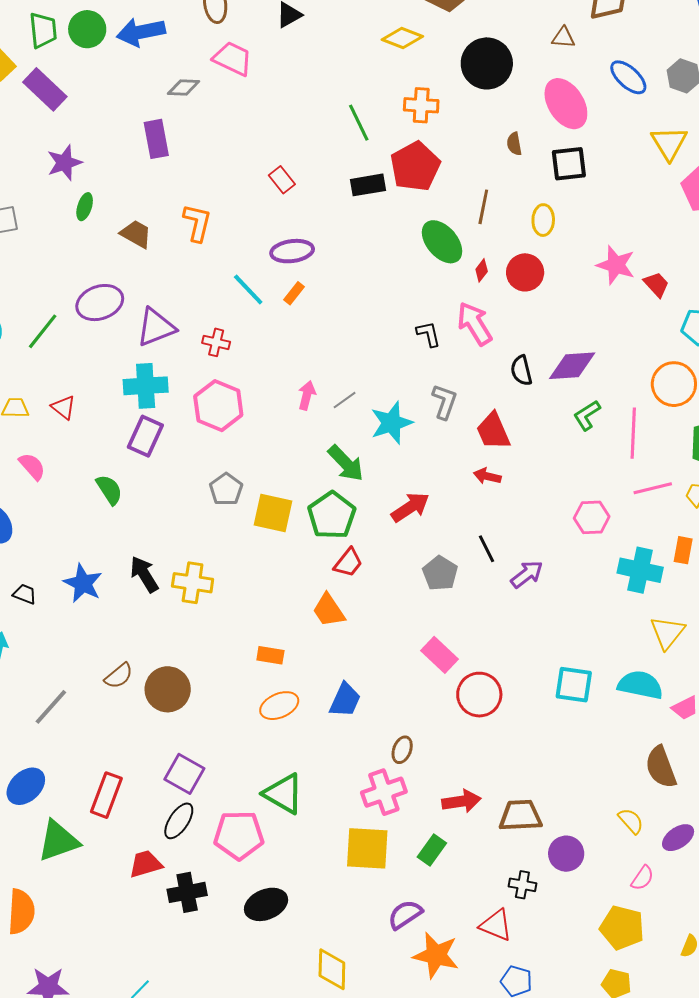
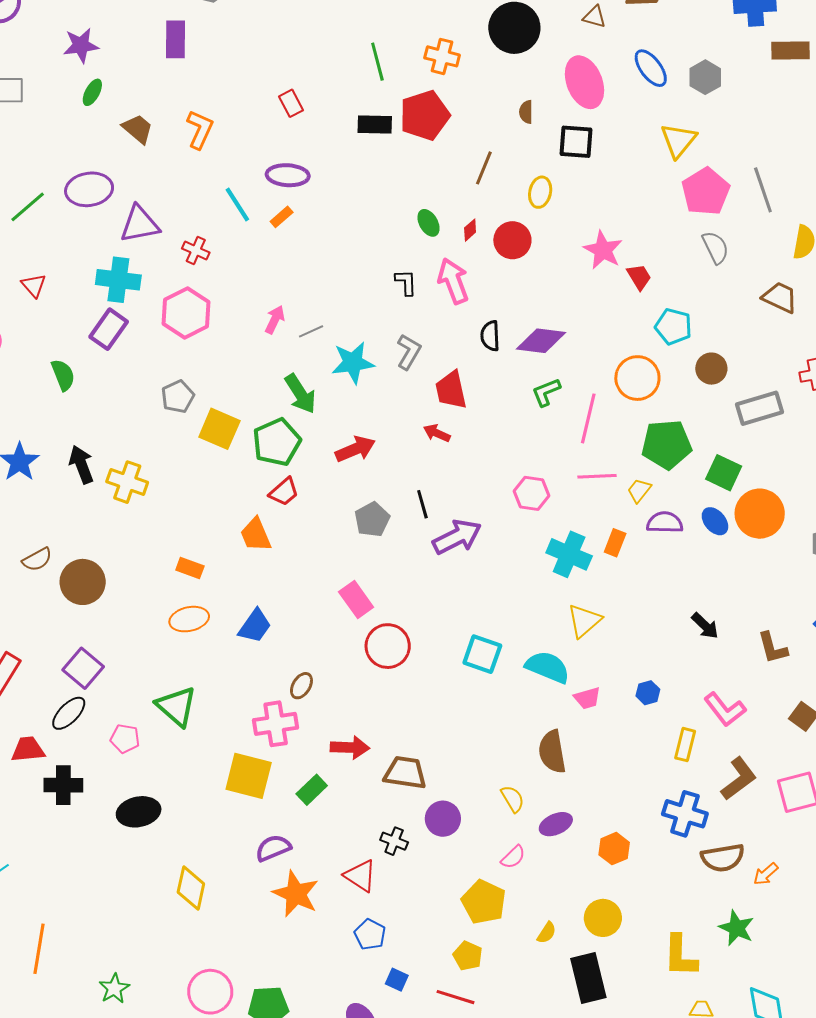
green ellipse: (442, 242) -> (429, 223), moved, size x0.6
purple arrow: (527, 574) -> (457, 537), size x1.4
pink pentagon: (239, 835) -> (125, 739), size x0.6

